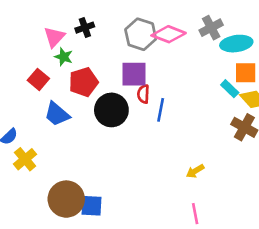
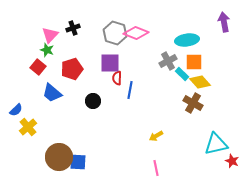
gray cross: (211, 28) -> (168, 61), moved
green star: (64, 57) -> (47, 50), moved
black circle: (111, 110) -> (93, 101), moved, size x0.6

